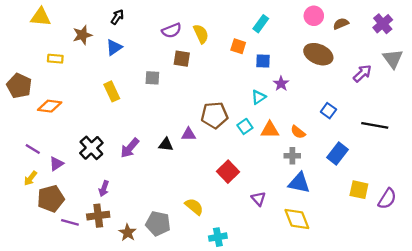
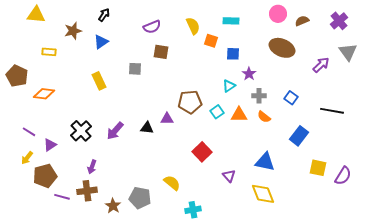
cyan rectangle: (261, 24) -> (231, 21), turned 56
yellow semicircle: (201, 34) -> (193, 26), moved
gray cross: (292, 156) -> (259, 96), moved

